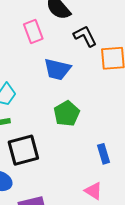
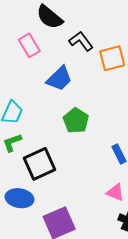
blue trapezoid: (57, 69) -> (59, 79), turned -48

